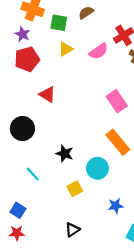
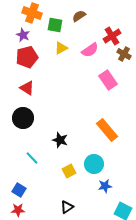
red triangle: (47, 94) -> (27, 88), moved
pink rectangle: (117, 101) -> (108, 80), moved
cyan circle: (97, 168) -> (94, 164), moved

